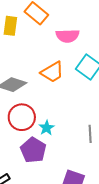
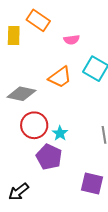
pink semicircle: (68, 36) -> (72, 40), size x0.7

